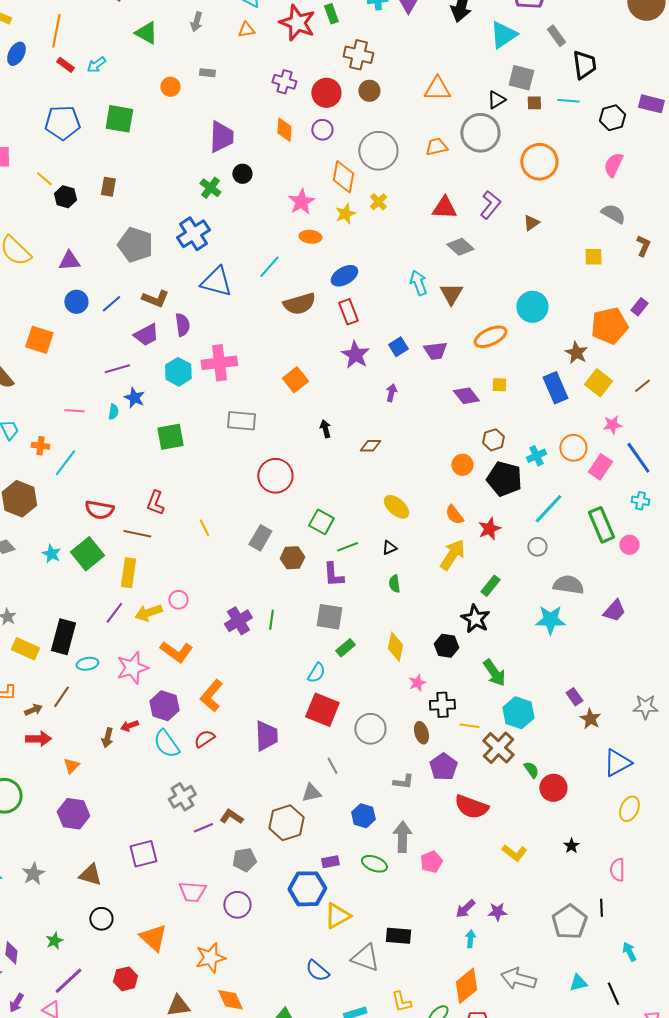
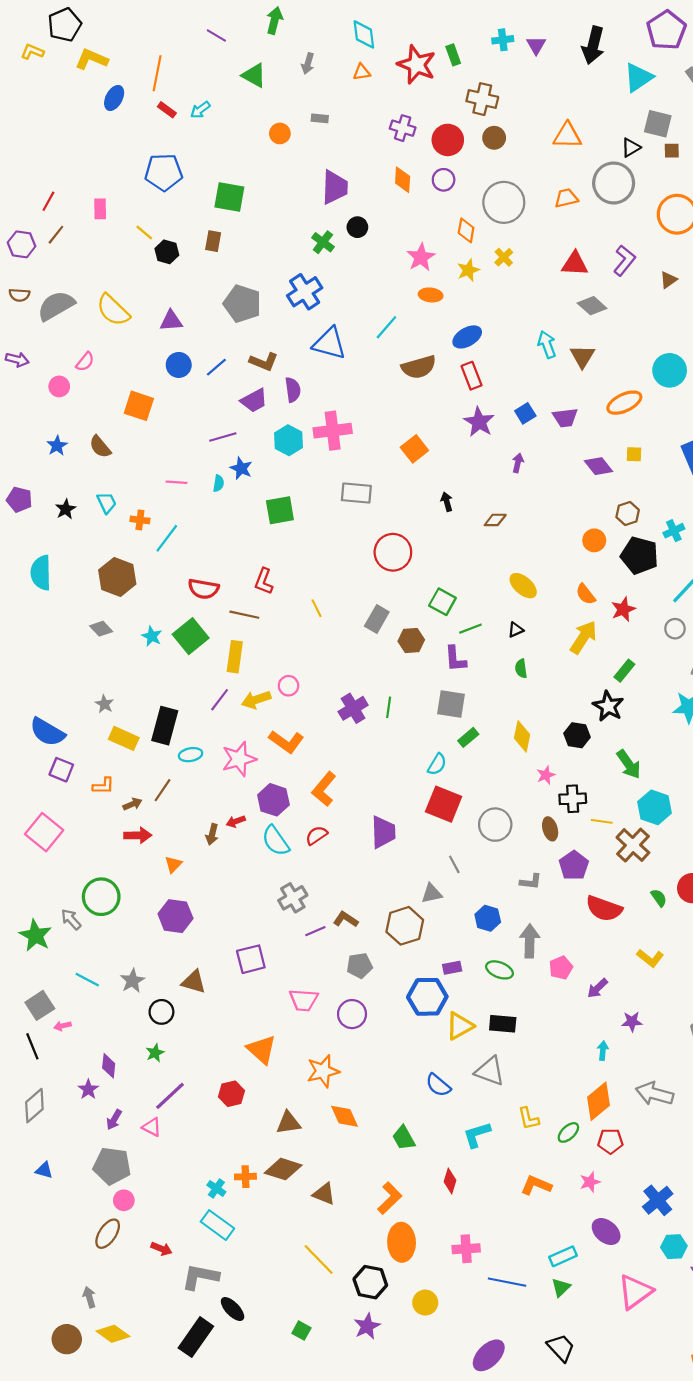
green square: (119, 119) -> (229, 197), moved
orange diamond: (343, 177) -> (466, 230), size x0.7
green semicircle: (531, 770) -> (659, 898), moved
purple arrow: (465, 909) -> (597, 988), moved
black circle: (101, 919) -> (161, 1012), moved
black rectangle: (398, 936) -> (503, 1024), moved

